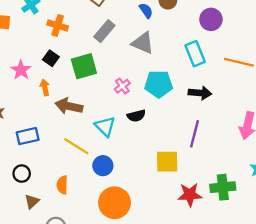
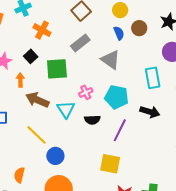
cyan triangle: (105, 126) -> (66, 109), moved
purple line: (195, 134) -> (120, 130), moved
orange semicircle: (62, 185) -> (19, 175), moved

